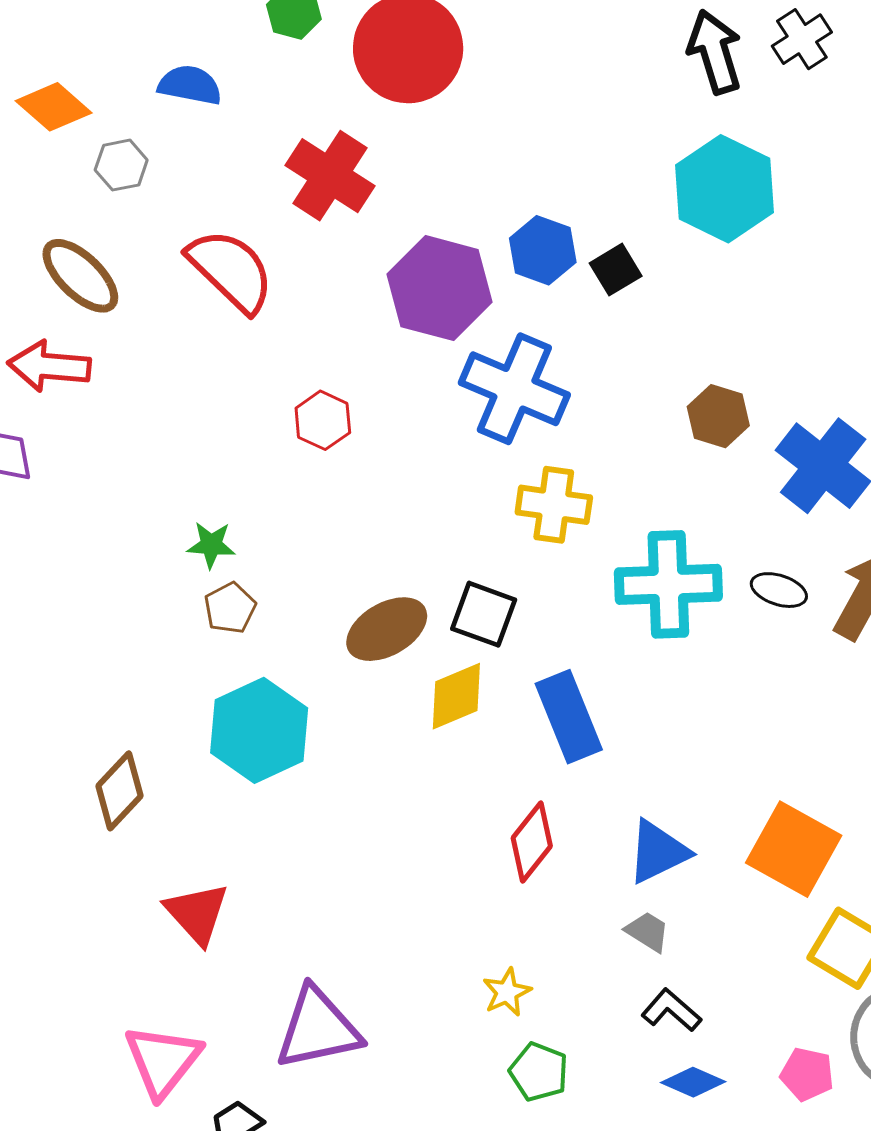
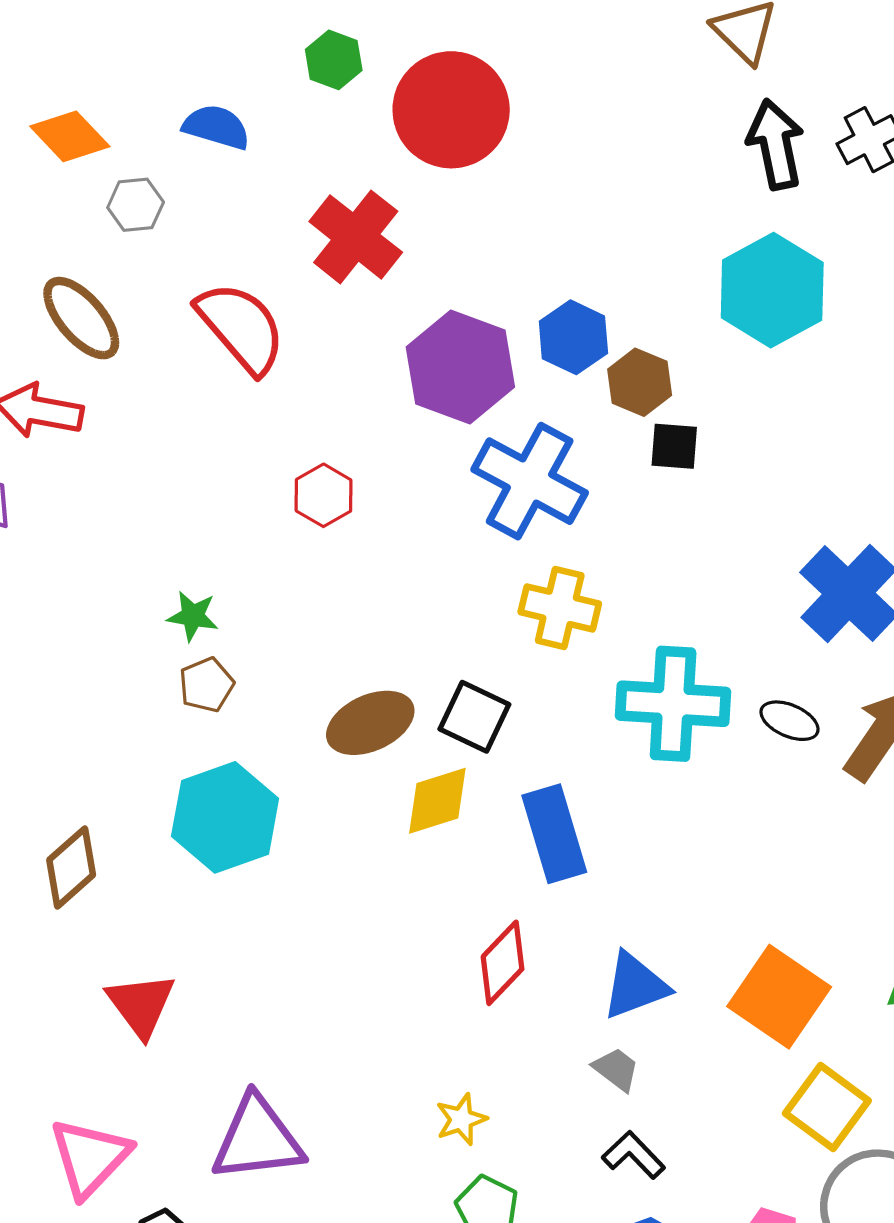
black square: (616, 270) -> (674, 446), moved, turned 30
brown hexagon: (718, 416) -> (640, 382), moved

